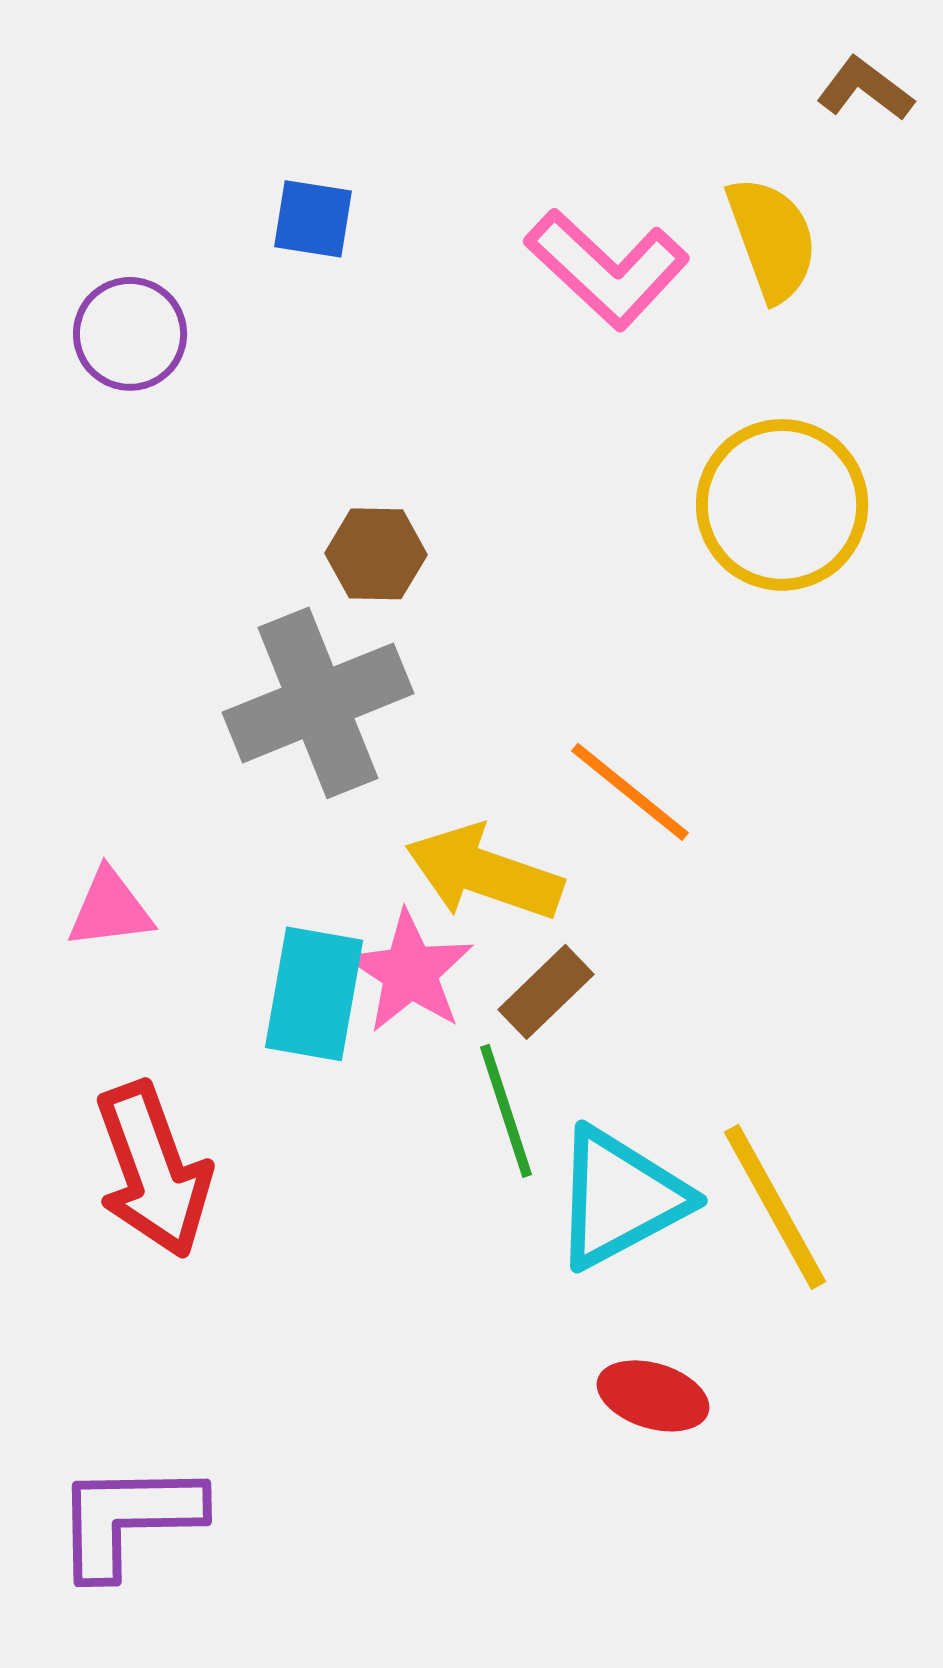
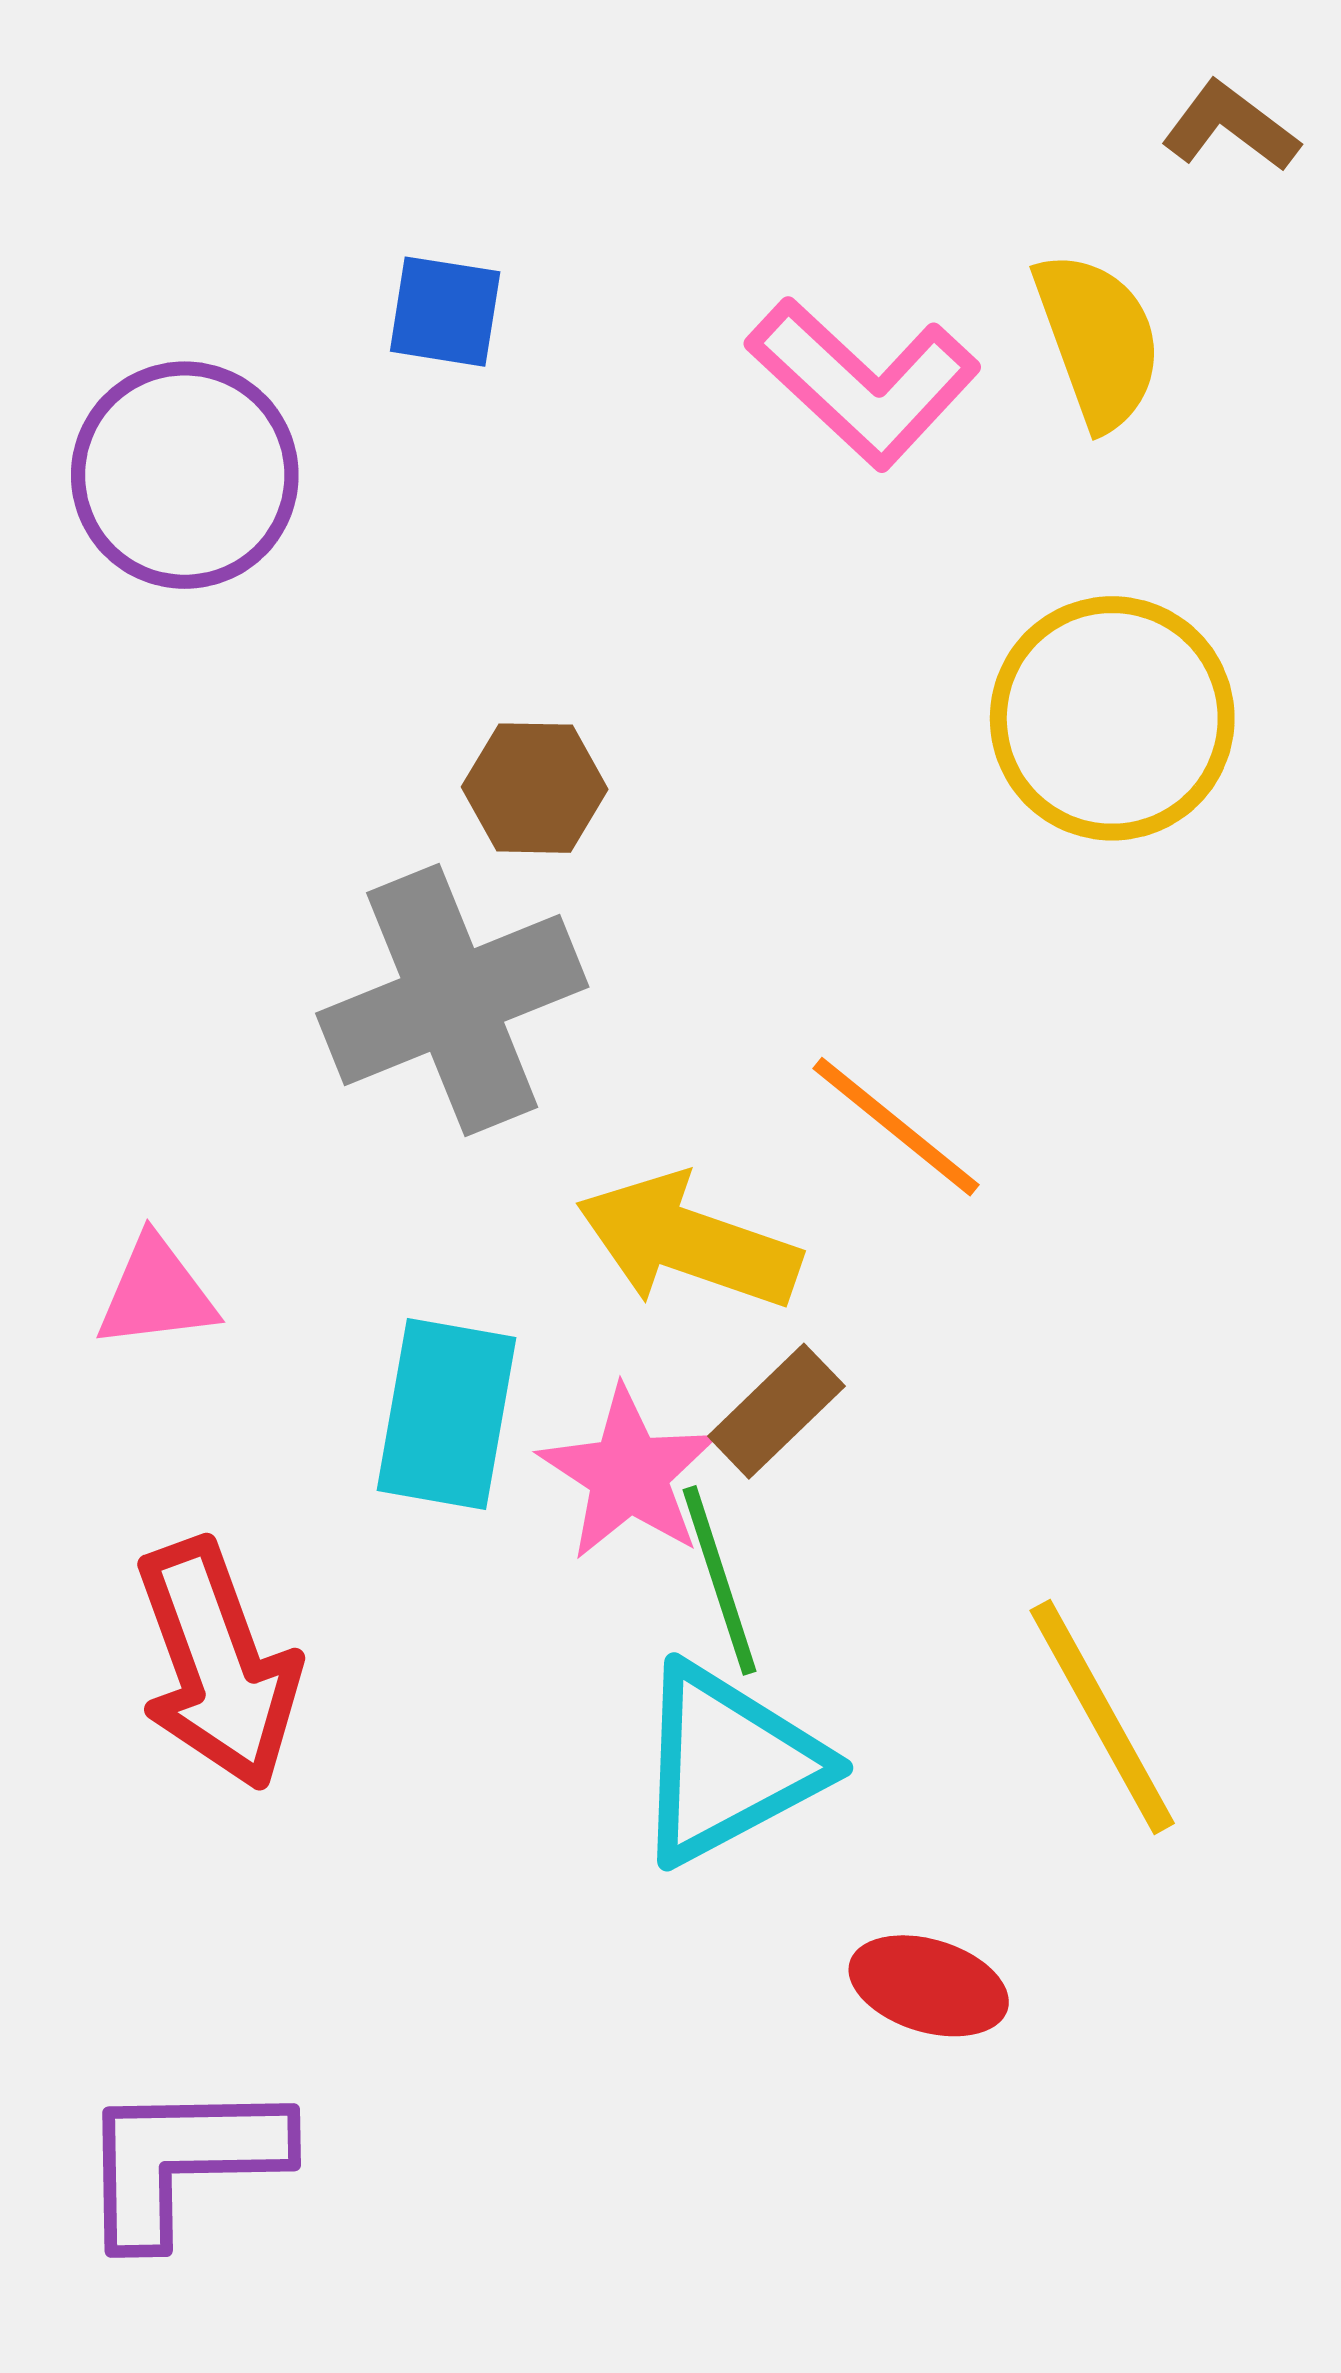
purple circle: (130, 334) -> (185, 475), size x1.4
pink star: (410, 972) -> (629, 1474), moved
cyan triangle: (620, 1198) -> (728, 1764), moved

